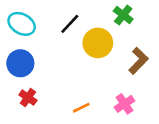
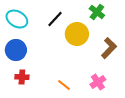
red cross: (28, 98) -> (22, 77), turned -32
orange line: (81, 108) -> (64, 85), turned 64

